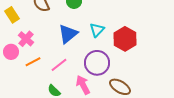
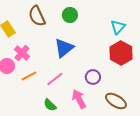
cyan triangle: (97, 30) -> (118, 27), moved
purple circle: (97, 63) -> (93, 77), size x0.6

